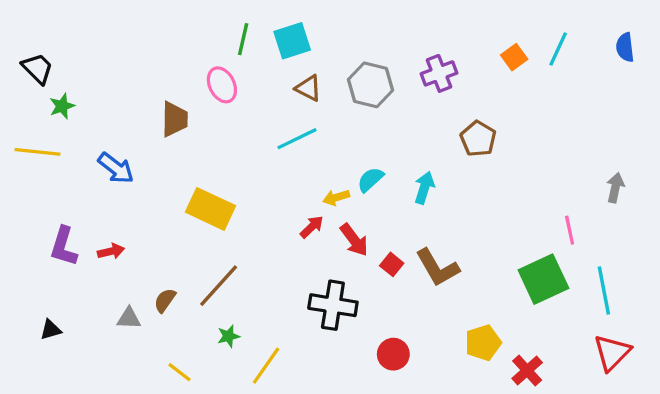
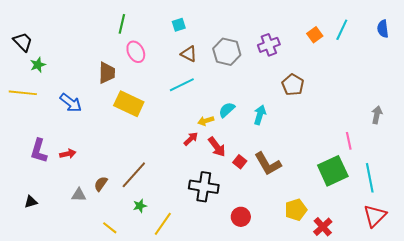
green line: (243, 39) -> (122, 24), moved
cyan square: (292, 41) -> (179, 25), size x0.6
yellow rectangle: (211, 209) -> (129, 104), moved

